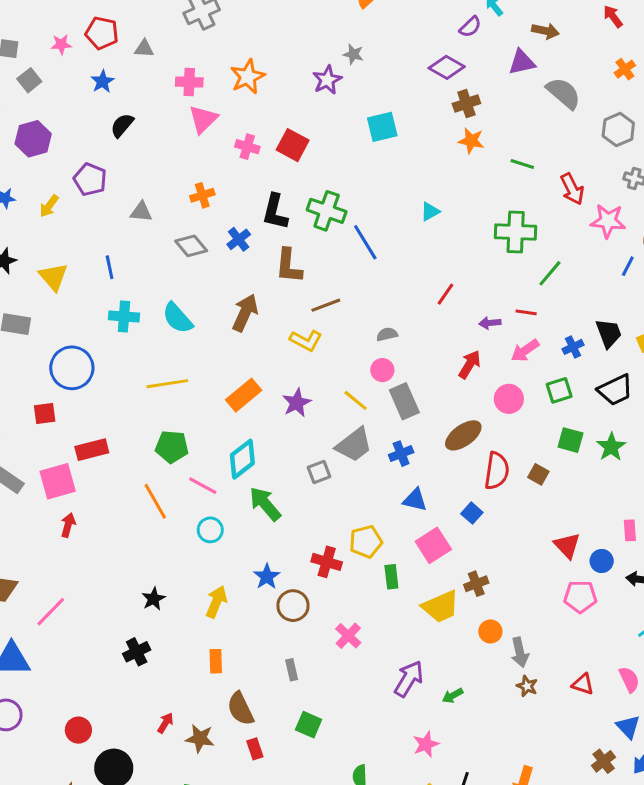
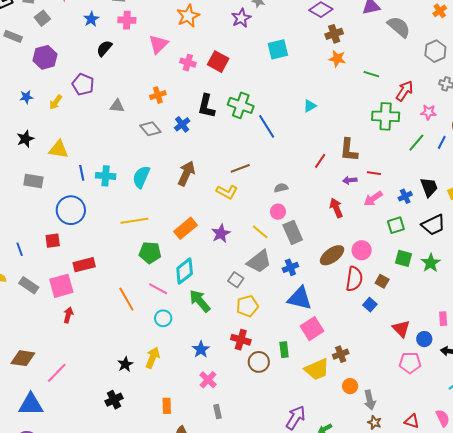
pink cross: (189, 82) -> (127, 20), moved
red arrow: (572, 189) -> (405, 91), turned -120
pink star: (608, 221) -> (428, 112), size x0.7
green cross: (516, 232) -> (386, 116), moved
brown L-shape: (289, 266) -> (349, 150), moved
blue line: (110, 267) -> (82, 173), moved
green line: (550, 273) -> (416, 143), moved
yellow triangle: (53, 277) -> (59, 149), turned -40
cyan semicircle: (177, 318) -> (141, 177), turned 65
red arrow: (470, 364) -> (336, 208), turned -54
pink circle: (509, 399) -> (362, 250), moved
green pentagon: (172, 447) -> (150, 253), moved
gray square: (319, 472) -> (236, 280), turned -35
blue triangle: (415, 500) -> (300, 298), size x1.5
blue square: (472, 513) -> (370, 305), moved
yellow pentagon: (366, 542) -> (247, 306), moved
yellow arrow: (216, 602) -> (153, 358), moved
brown circle: (293, 606) -> (259, 362), moved
pink cross: (348, 636) -> (208, 380), moved

